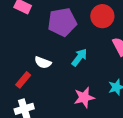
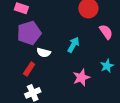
purple pentagon: (62, 22) -> (29, 33), moved

